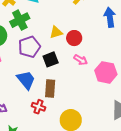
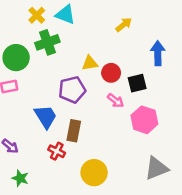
purple pentagon: (29, 47) -> (72, 90), moved
black square: (51, 59) -> (137, 83), moved

